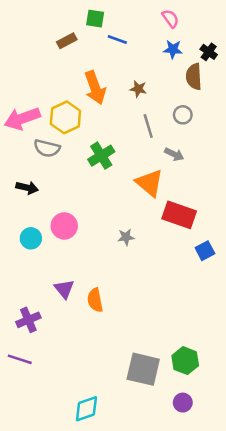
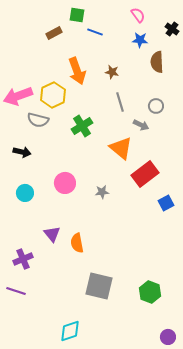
black cross: (209, 52) -> (172, 29), moved
gray circle: (183, 115) -> (156, 106), moved
red rectangle: (179, 215) -> (145, 174), turned -56
pink circle: (64, 226) -> (65, 183), moved
gray square: (143, 369) -> (99, 286), moved
purple circle: (183, 403) -> (168, 337), moved

